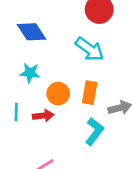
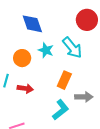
cyan star: (30, 73) -> (46, 50), moved
orange circle: (58, 94) -> (22, 58), moved

